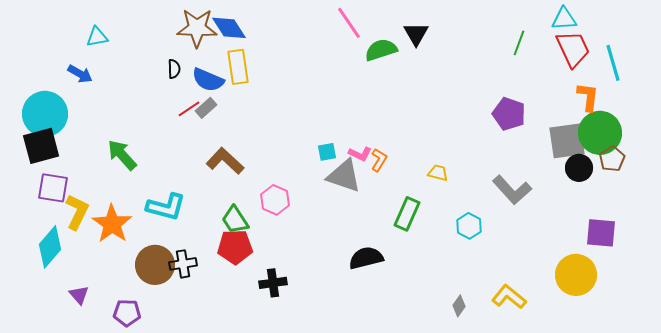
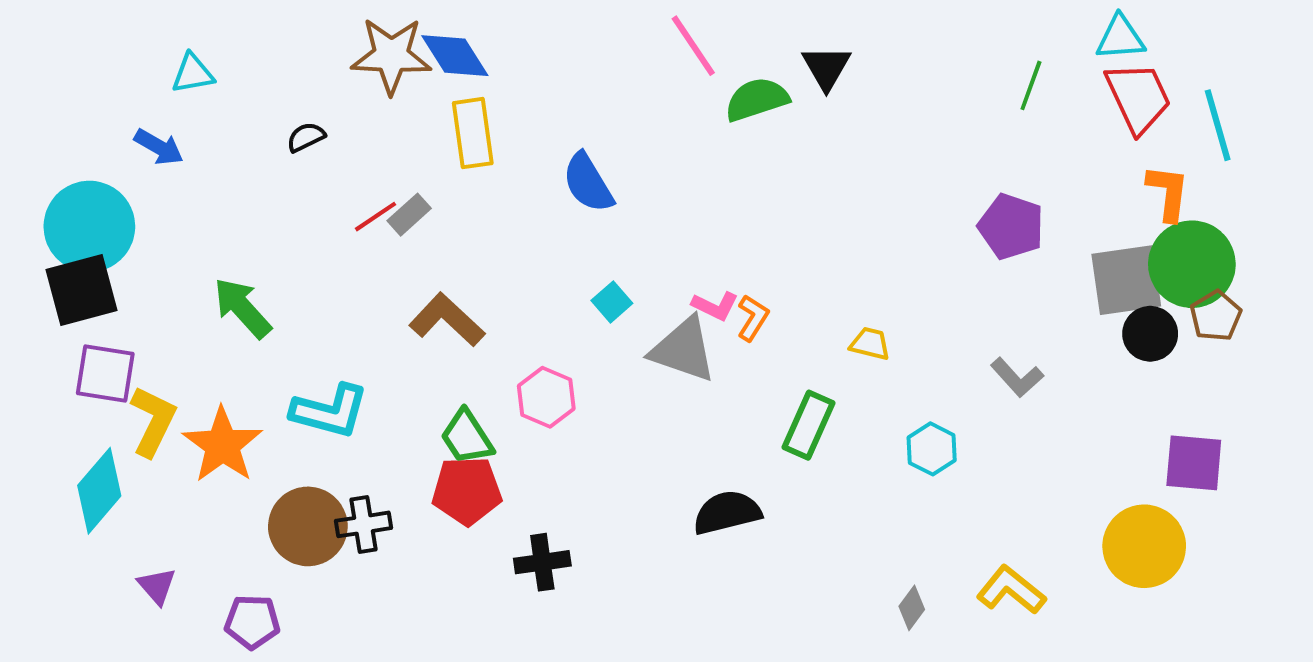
black semicircle: (174, 69) -> (306, 137), moved, turned -114
blue semicircle: (208, 80) -> (588, 183), moved, turned 36
cyan square: (327, 152) -> (612, 302), moved, turned -30
gray L-shape: (512, 190) -> (1017, 377), size x0.7

